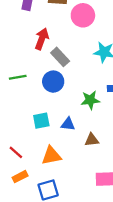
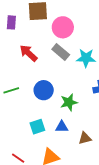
red arrow: (42, 39) -> (28, 53), turned -60
gray rectangle: (60, 57) -> (61, 52), moved
green star: (90, 100) -> (69, 102), moved

